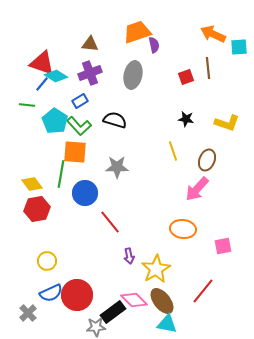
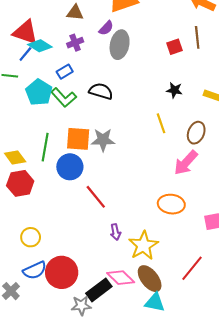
purple semicircle: (154, 45) -> (106, 28), moved, turned 56
purple cross: (90, 73) -> (75, 43), size x0.7
orange square: (75, 152) -> (78, 139), moved

